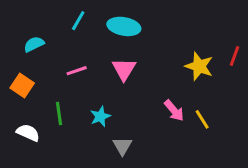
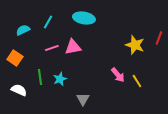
cyan line: (78, 21) -> (48, 22), moved
pink triangle: (124, 69) -> (73, 47), moved, turned 48
cyan star: (100, 116) -> (60, 79), moved

